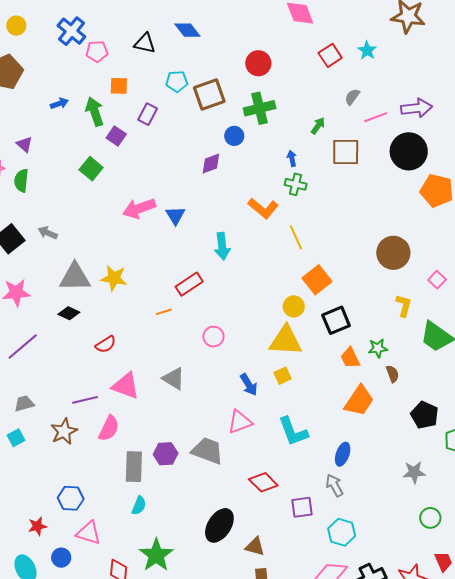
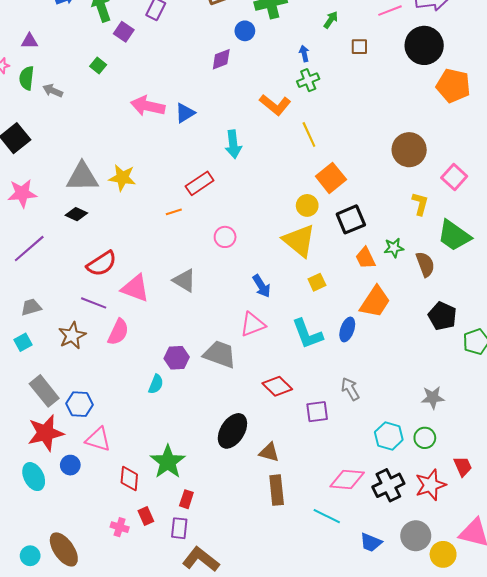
purple triangle: (24, 144) -> (29, 41), turned -42
brown square: (346, 152) -> (359, 47), size x0.6
green square: (91, 169) -> (98, 65), size x0.7
green cross: (296, 184) -> (308, 80), turned -35
pink arrow: (139, 208) -> (148, 106), turned 32
blue triangle: (175, 215) -> (185, 113), turned 30
gray arrow: (48, 233) -> (53, 91), moved
pink square: (437, 280) -> (454, 177), size x1.4
yellow triangle: (286, 341) -> (299, 241), turned 36
red semicircle: (106, 344) -> (102, 264), moved, size x1.4
brown semicircle: (393, 374) -> (425, 264), moved, size x1.4
yellow square: (283, 376) -> (317, 282), moved
purple line: (85, 400) -> (94, 303), turned 35
blue ellipse: (343, 454) -> (347, 329), moved
gray rectangle: (134, 467) -> (44, 391), moved, turned -40
gray star: (414, 472) -> (433, 398), moved
cyan semicircle: (139, 506) -> (156, 384), moved
green circle: (430, 518) -> (425, 438), moved
red star: (37, 526) -> (46, 433), size x1.8
cyan hexagon: (342, 532) -> (389, 436), moved

